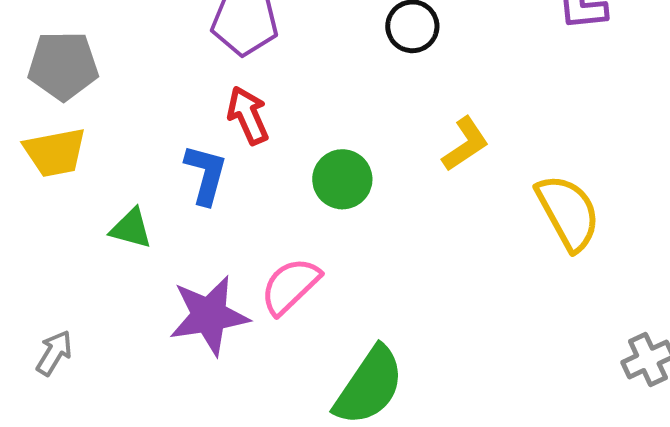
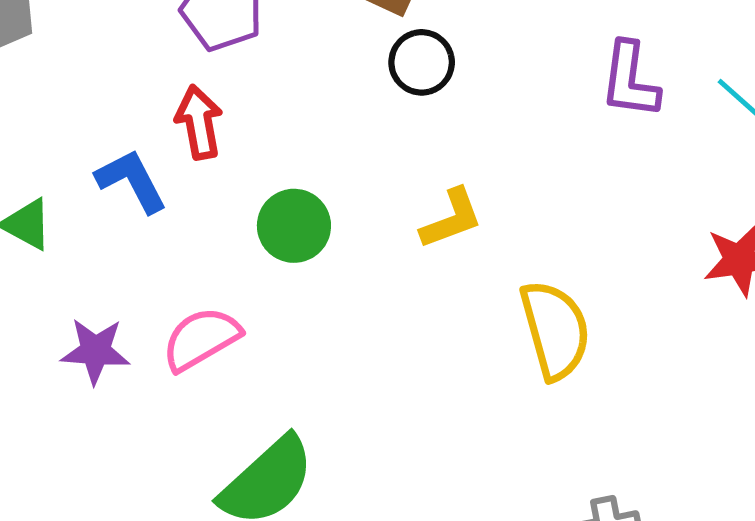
blue L-shape: (206, 174) -> (132, 181), turned -56
purple star: (209, 315) -> (95, 351), size x0.7

